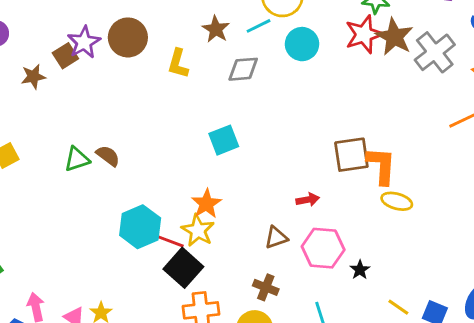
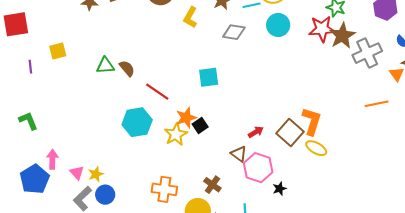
brown square: (351, 155) -> (290, 133), moved, turned 36
red arrow: (308, 200) -> (256, 132), turned -35
brown triangle: (276, 238) -> (239, 154), moved, turned 42
red line: (166, 240) -> (157, 92), moved
black square: (183, 268) -> (200, 126), moved, size x0.6

